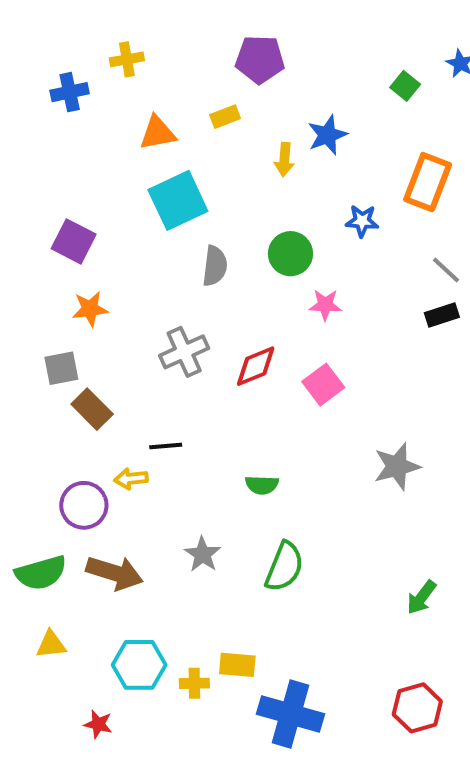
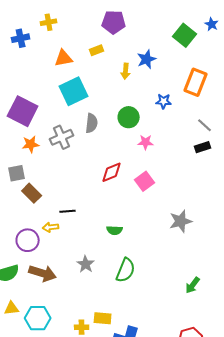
green square: (405, 86) -> (185, 35), size x1.6
purple square: (74, 241) -> (23, 111), size x1.4
gray cross: (184, 352) -> (62, 137), moved
cyan hexagon: (139, 665) -> (38, 318), moved

